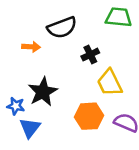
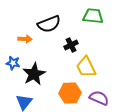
blue star: (16, 106) -> (13, 63), moved

